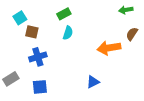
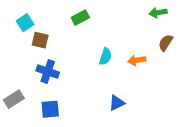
cyan semicircle: (68, 33) -> (105, 56), moved
orange arrow: (109, 48) -> (137, 60), size x0.6
blue cross: (38, 57) -> (48, 72), turned 36

